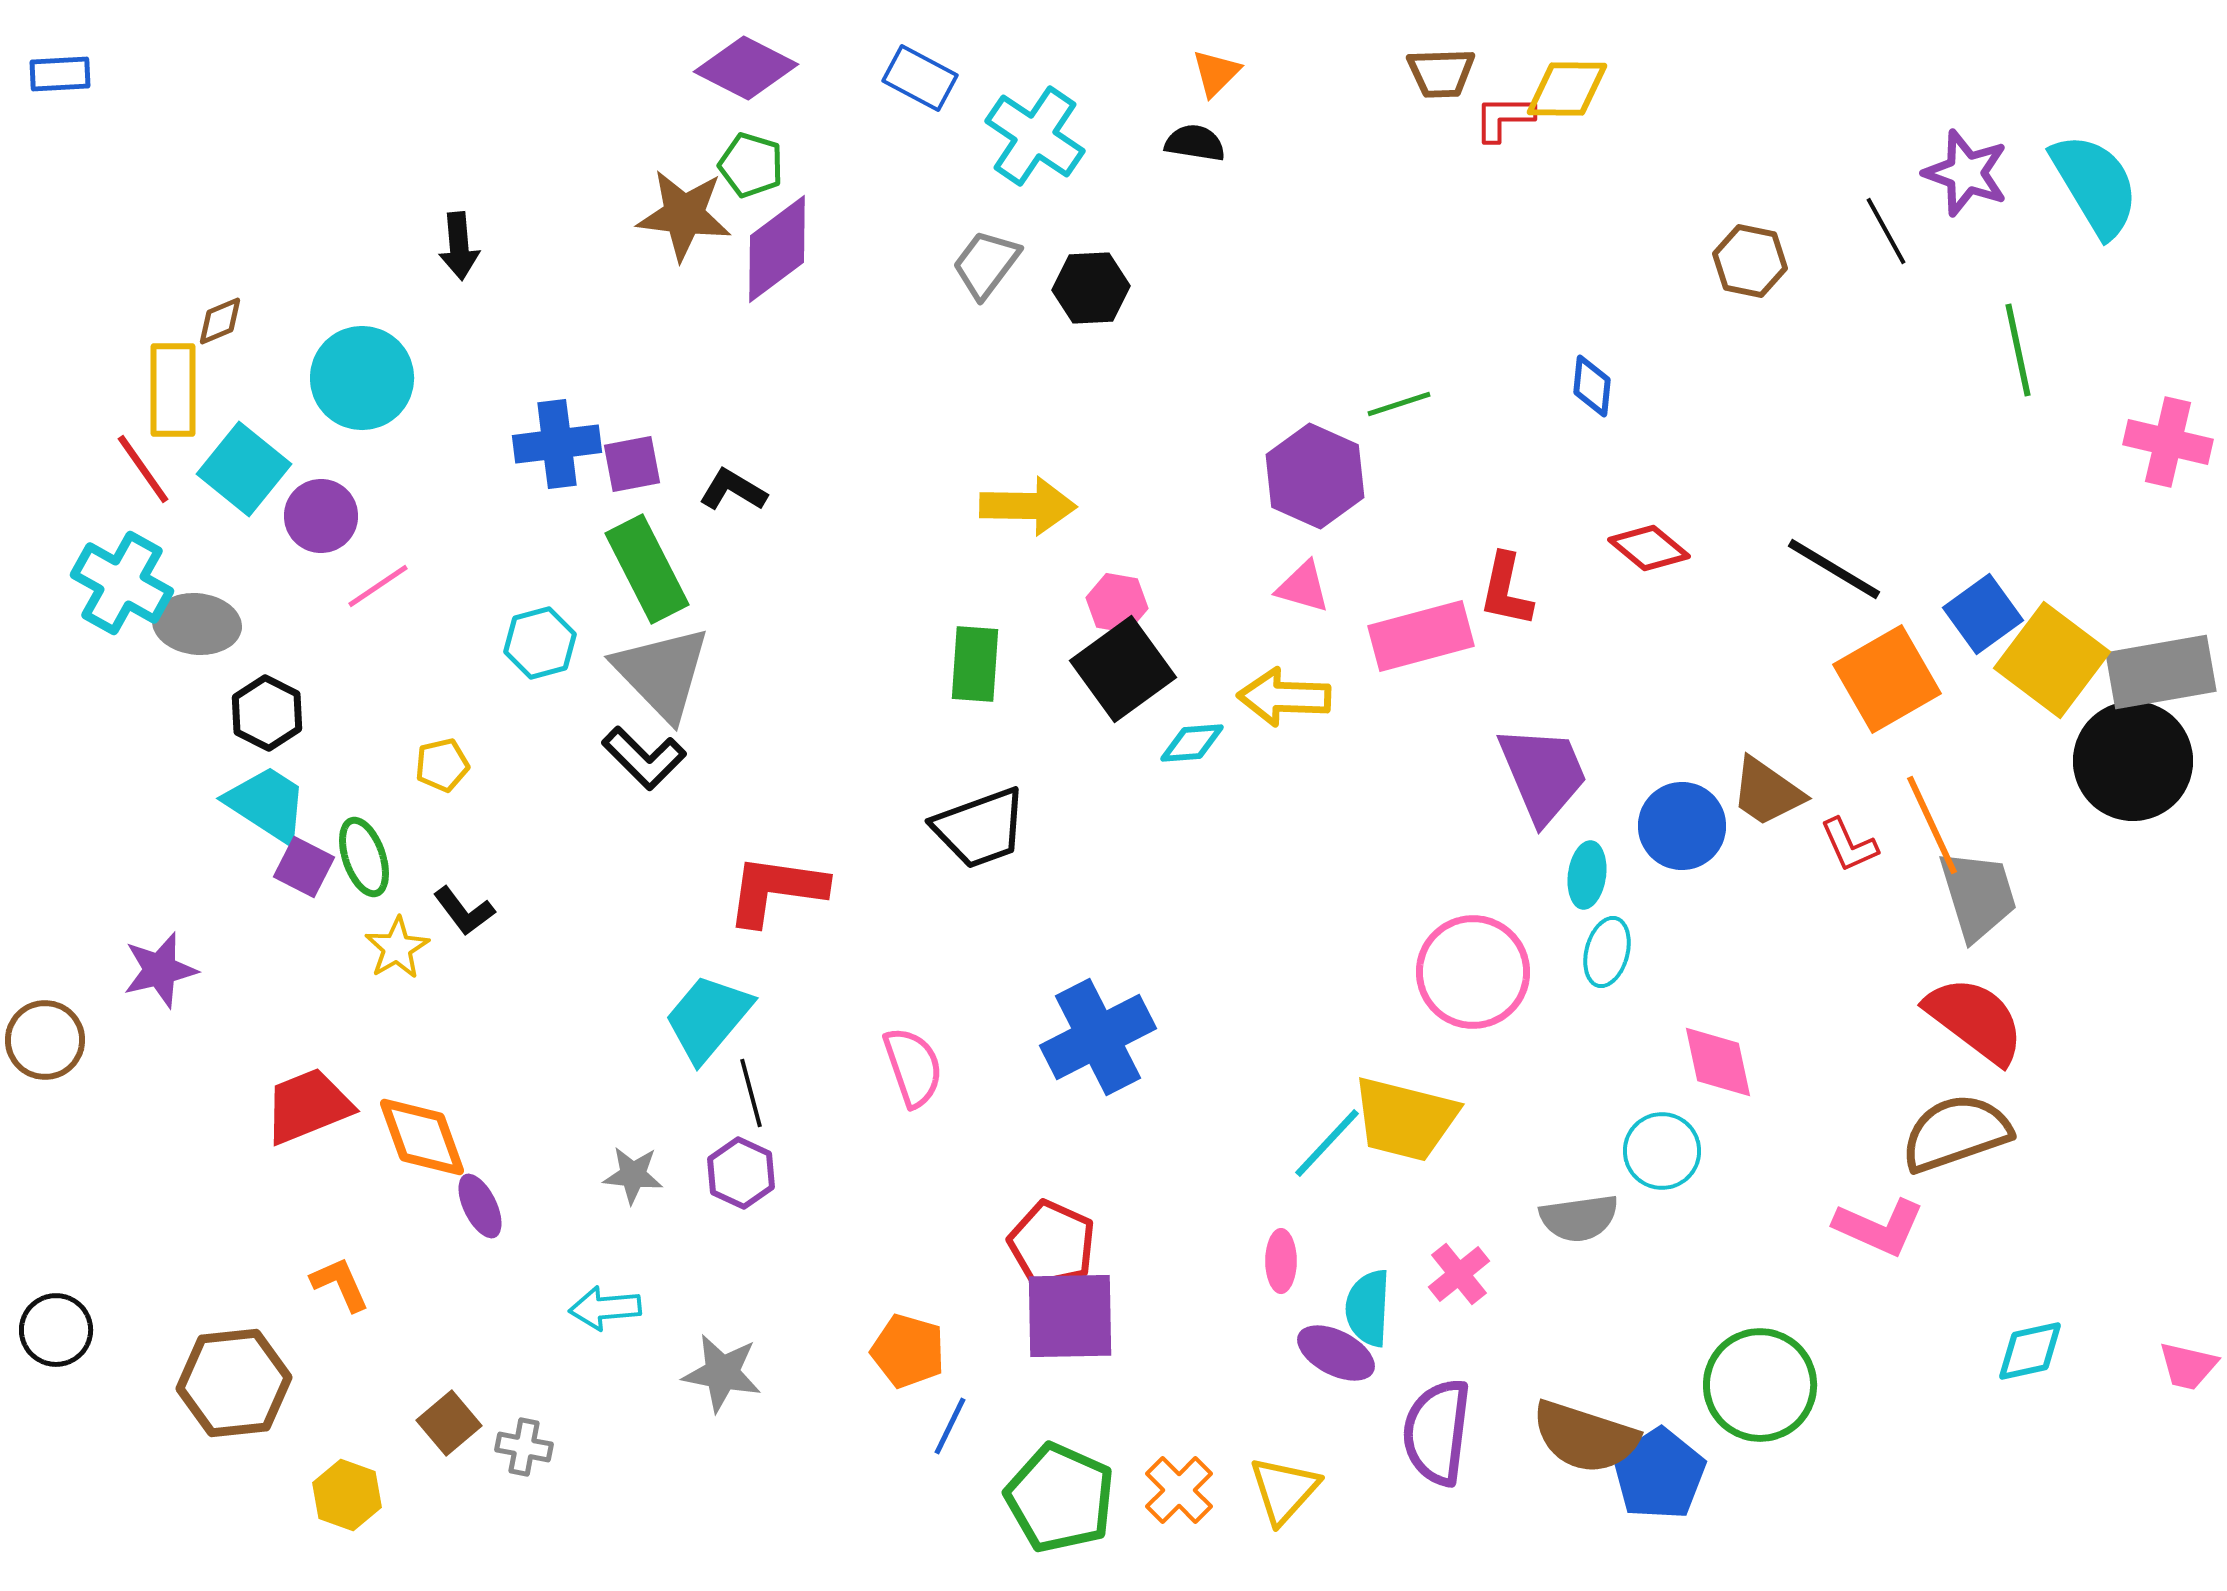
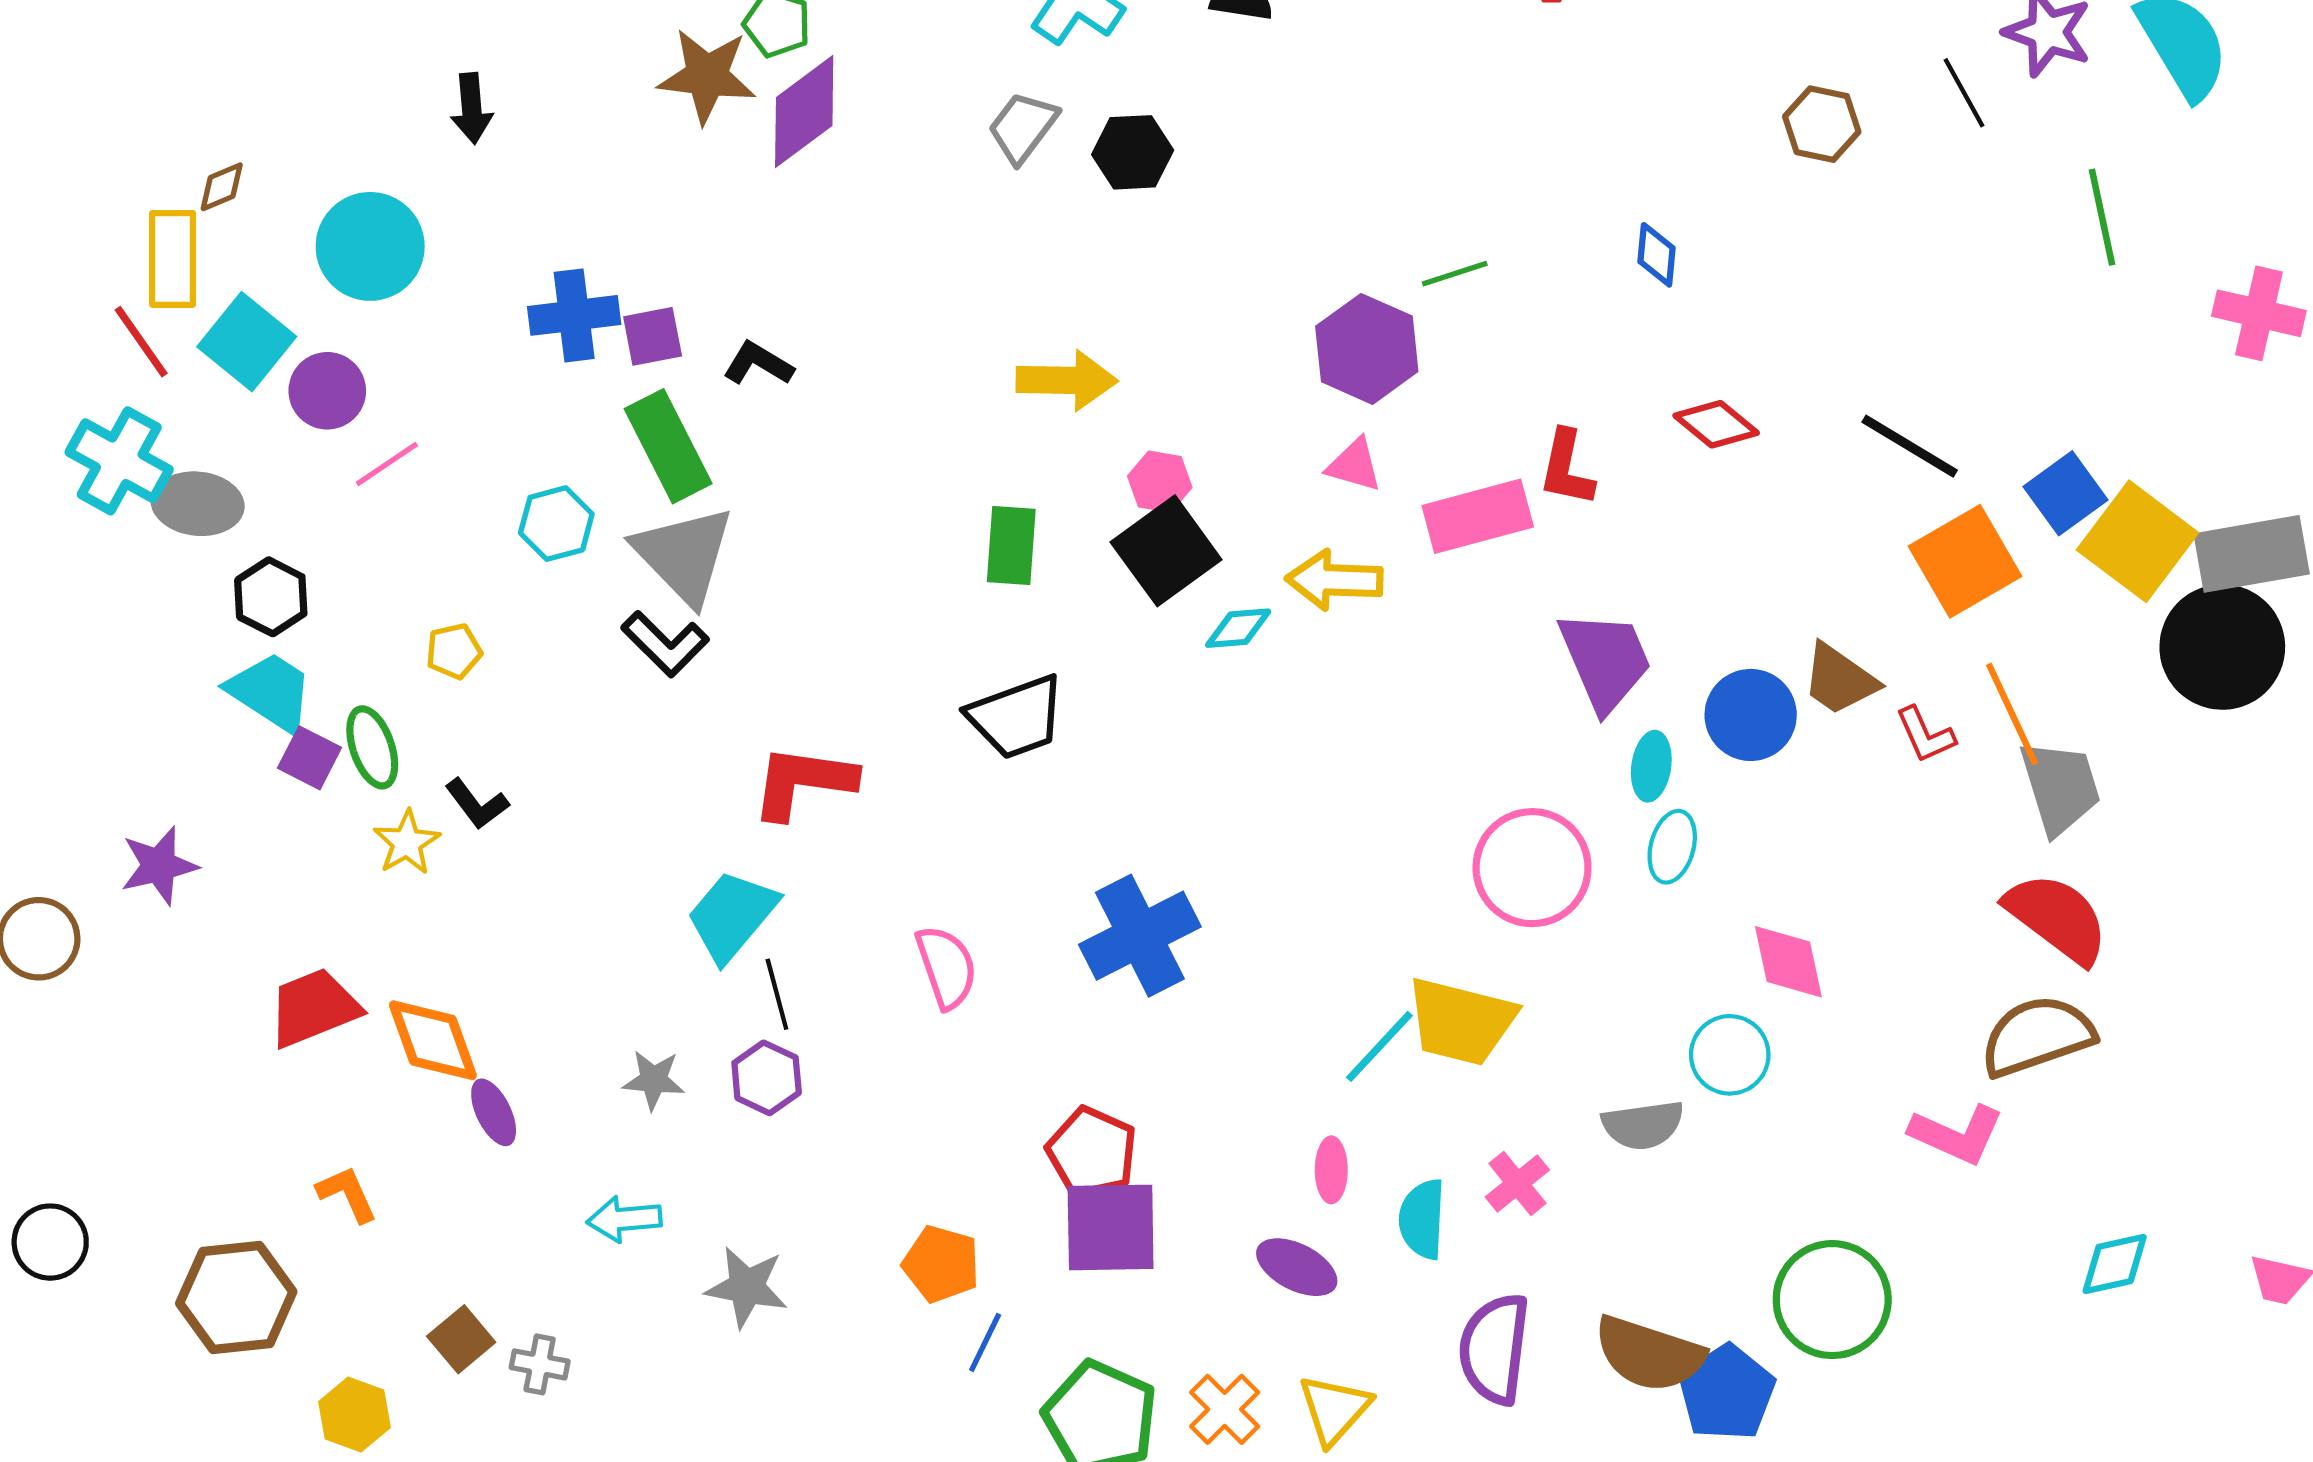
purple ellipse: (1336, 1353) -> (1297, 1267), moved

